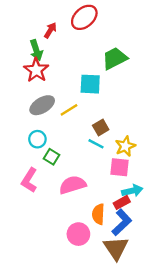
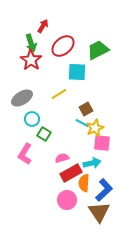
red ellipse: (84, 17) -> (63, 46), moved
gray ellipse: (42, 105) -> (22, 98), moved
yellow star: (125, 146) -> (95, 128), moved
pink semicircle: (73, 185) -> (62, 158), size x0.6
cyan arrow: (132, 191) -> (92, 163), moved
red rectangle: (122, 202) -> (71, 173), moved, size x1.5

